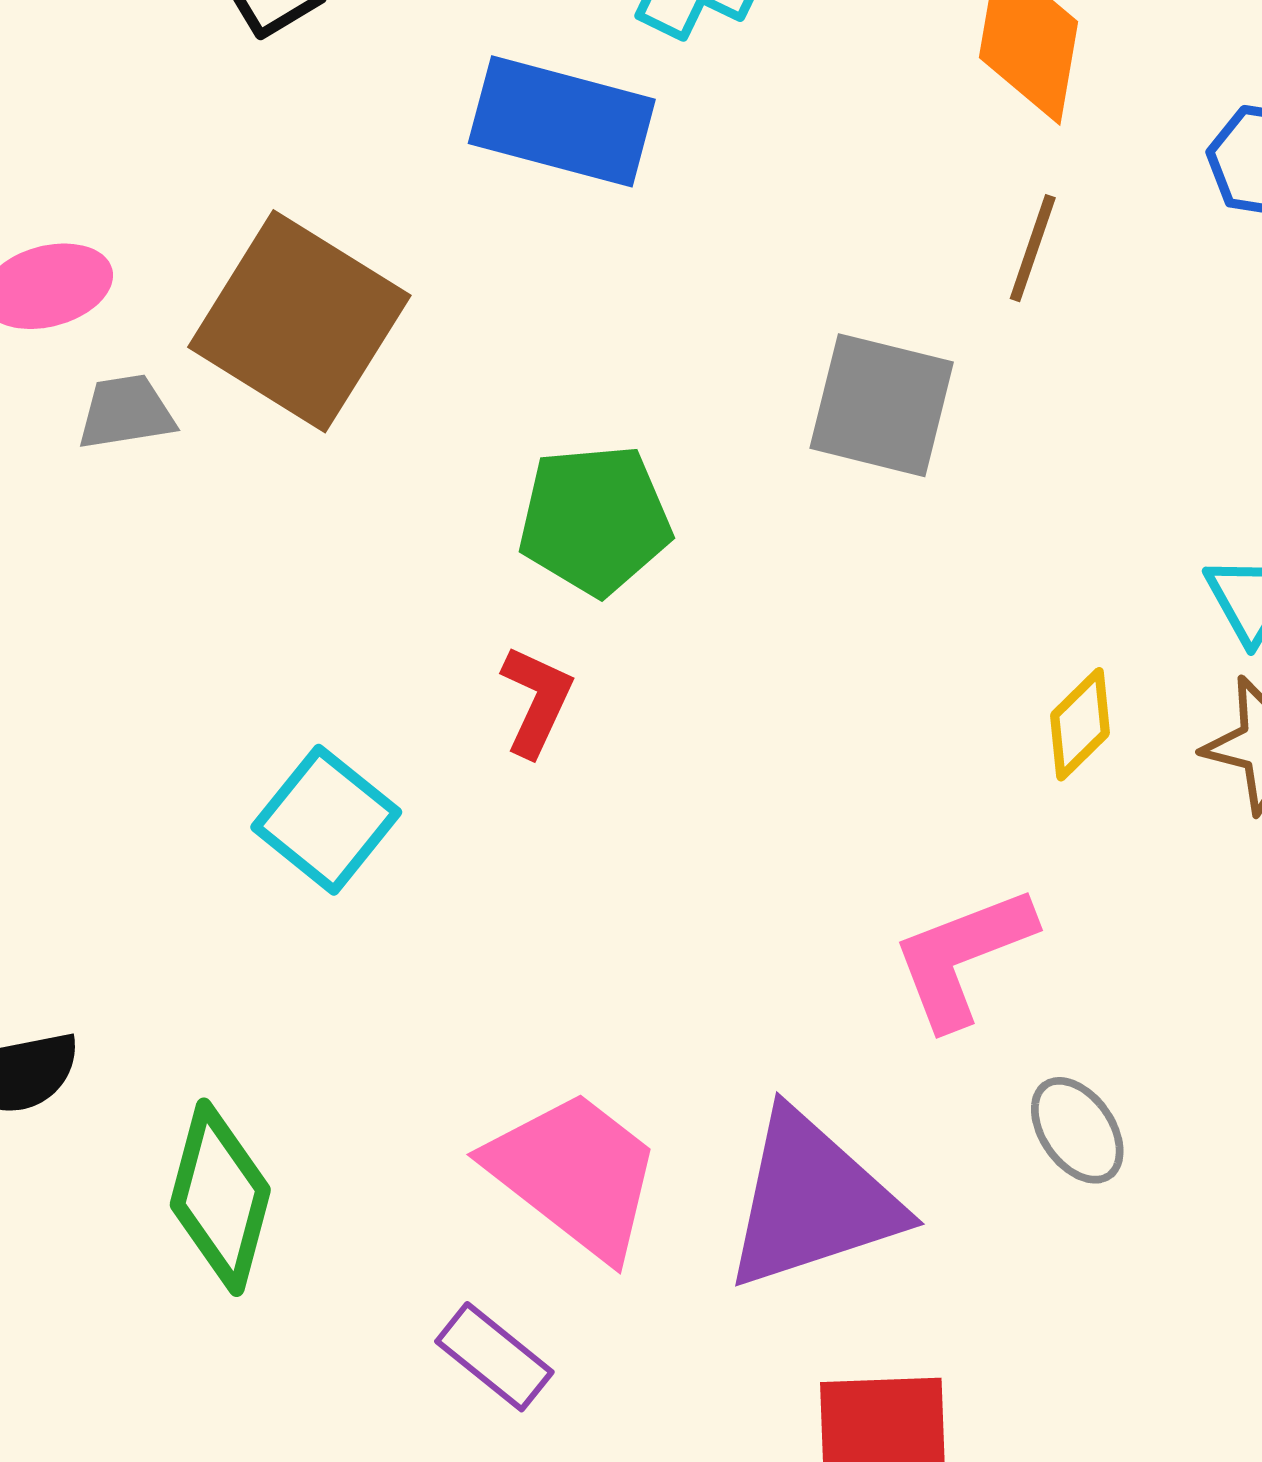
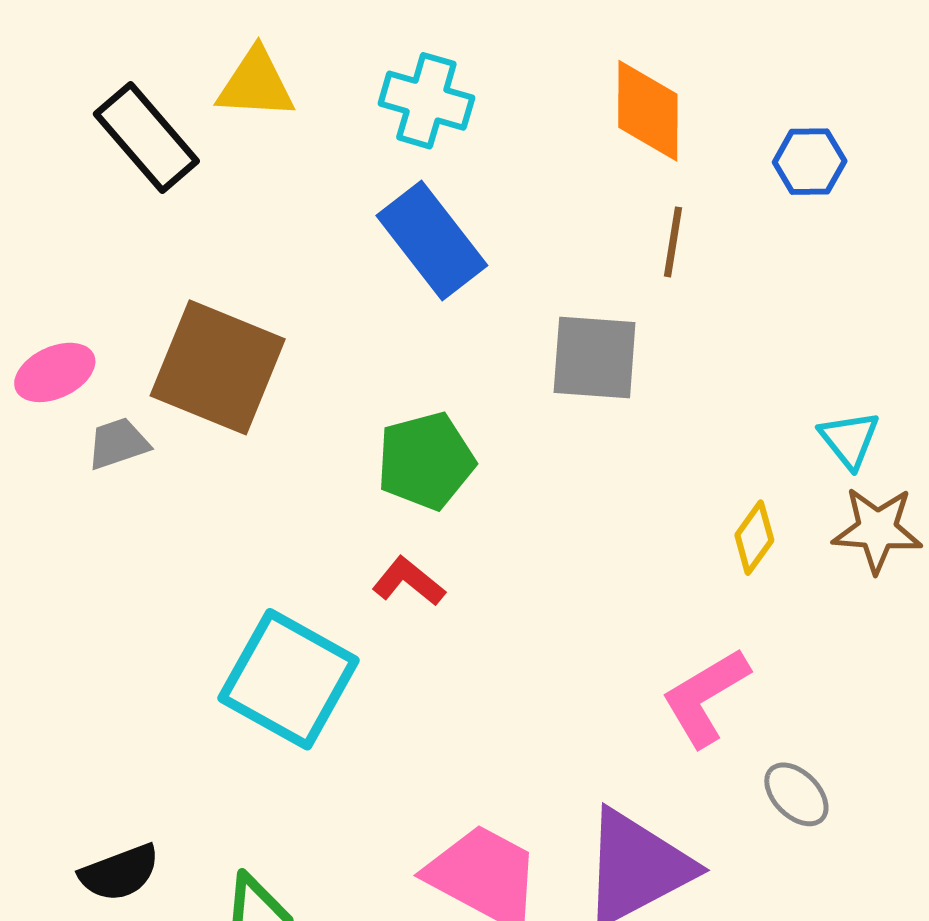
blue rectangle: (562, 121) -> (432, 241), moved, turned 47
red L-shape: (537, 701) -> (409, 581), turned -66
cyan square: (326, 820) -> (289, 679), size x1.5

